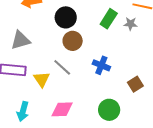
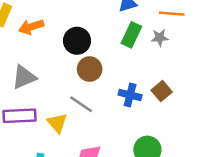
brown square: (135, 84) -> (162, 91), moved

